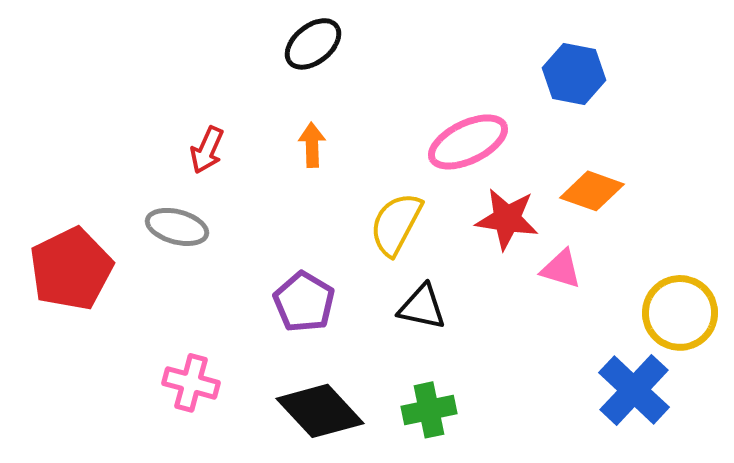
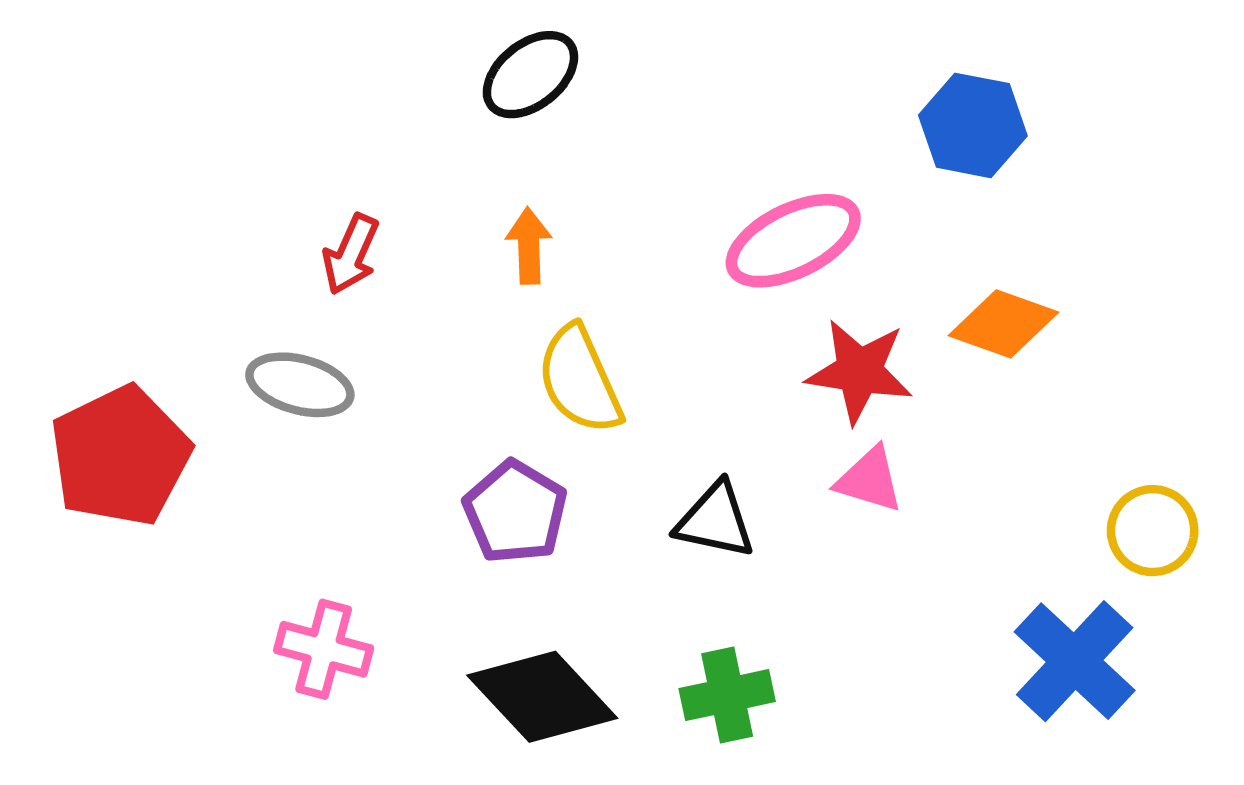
yellow semicircle: (396, 224) -> (580, 380), moved, turned -52
pink triangle: (561, 269) -> (869, 480), moved
yellow circle: (680, 313) -> (1153, 531), size x0.7

